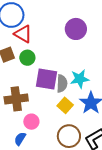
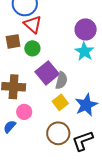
purple square: (46, 79) -> (47, 73), turned 30
cyan star: (80, 79) -> (84, 51), moved, turned 30

